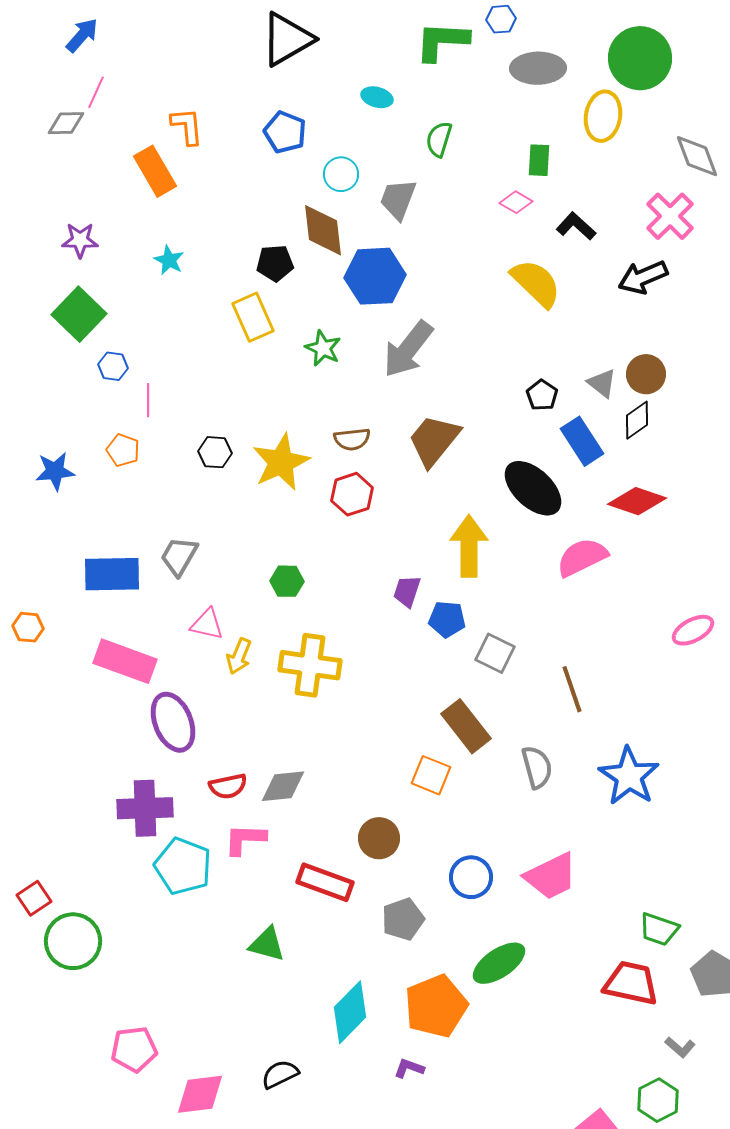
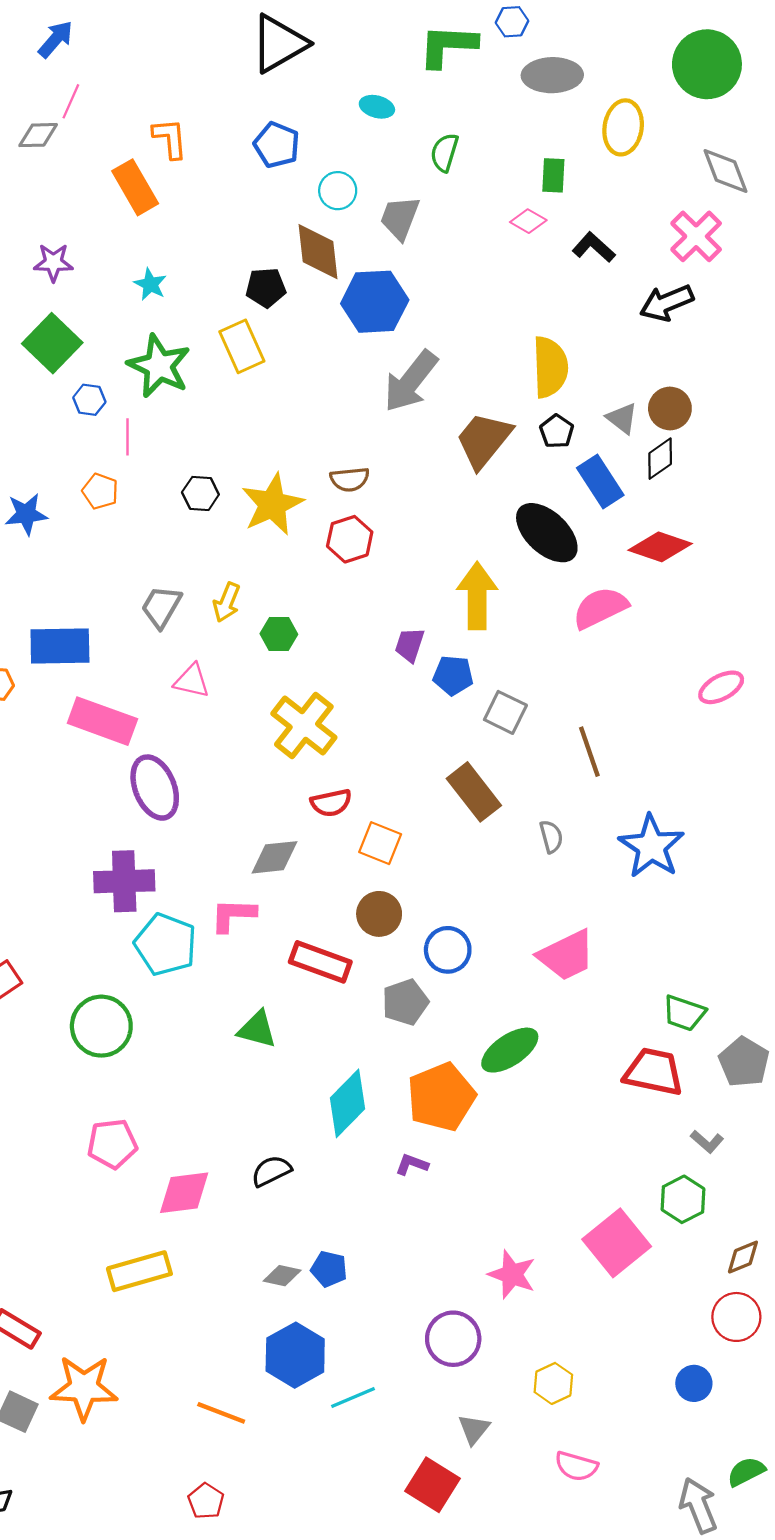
green circle: (640, 58) -> (707, 64), moved
yellow semicircle: (536, 283) -> (550, 367), moved, turned 44
green star: (323, 348) -> (159, 366), moved, size x1.6
brown trapezoid: (434, 440) -> (484, 440), moved
blue rectangle: (112, 574) -> (60, 646), moved
yellow arrow: (239, 656) -> (227, 602), moved
yellow cross: (310, 665) -> (304, 725), turned 30
gray semicircle: (537, 767) -> (551, 837), size x0.7
orange square: (431, 775) -> (380, 843), moved
red semicircle: (228, 786) -> (331, 803), moved
blue circle: (471, 877) -> (448, 950), moved
green circle: (73, 941) -> (101, 1026), moved

